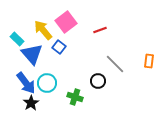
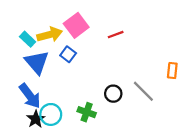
yellow arrow: (43, 30) -> (50, 35), turned 115
cyan rectangle: (17, 39) -> (28, 39), moved
gray line: (115, 64) -> (143, 91), moved
cyan circle: (47, 83) -> (51, 114), moved

